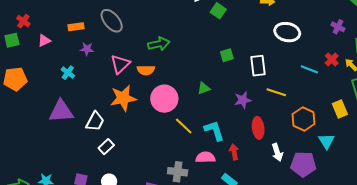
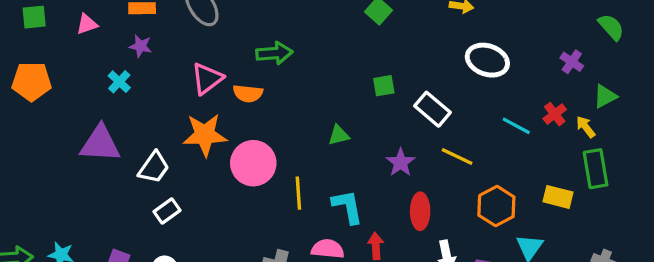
purple star: (87, 49) -> (141, 46), moved
white rectangle: (258, 66) -> (432, 109), turned -50
pink circle: (164, 99) -> (253, 163), moved
purple star: (243, 100) -> (401, 162), turned -30
yellow rectangle: (340, 109) -> (558, 197), turned -60
yellow line: (184, 126) -> (298, 193), turned 36

